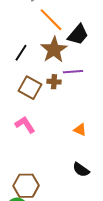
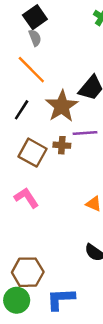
orange line: (51, 20) -> (31, 70), moved

